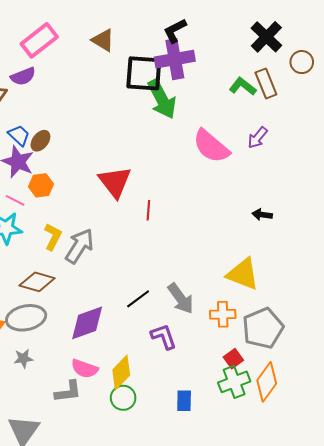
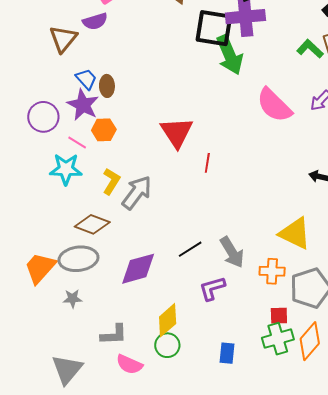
brown ellipse: (40, 141) -> (107, 86), turned -45
purple L-shape: (164, 337) -> (212, 288), turned -92
red square: (233, 359) -> (279, 316), turned 30
pink semicircle: (85, 369) -> (129, 364), moved

